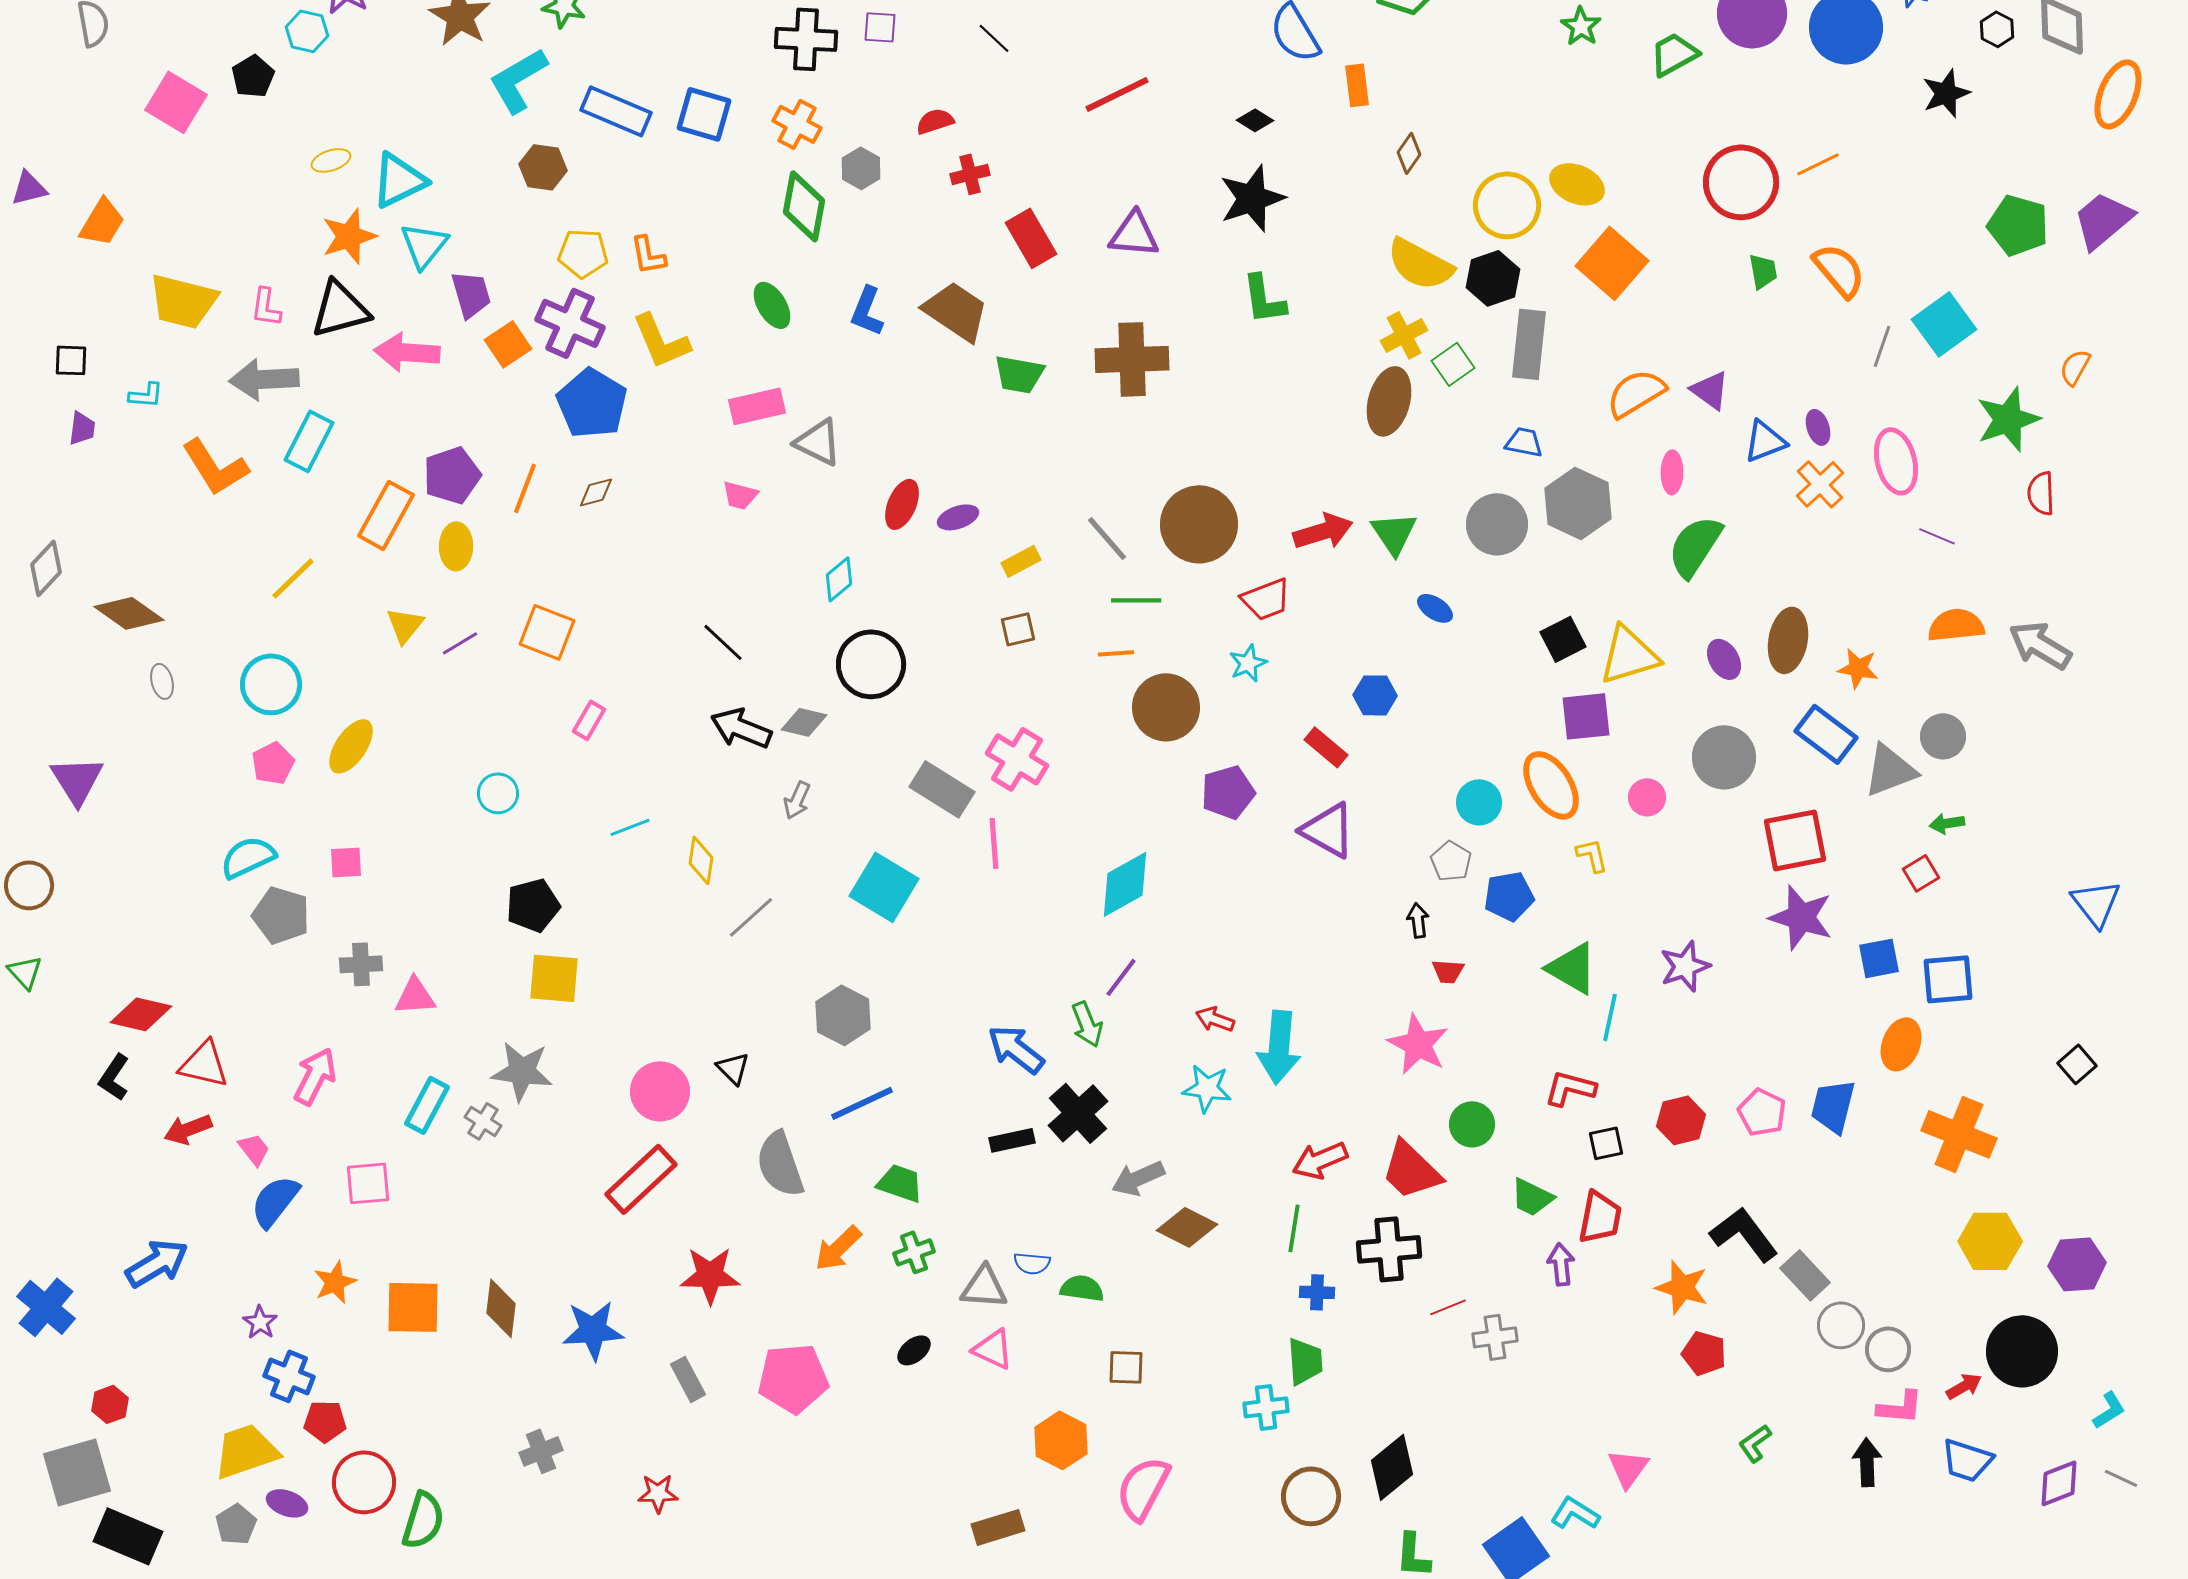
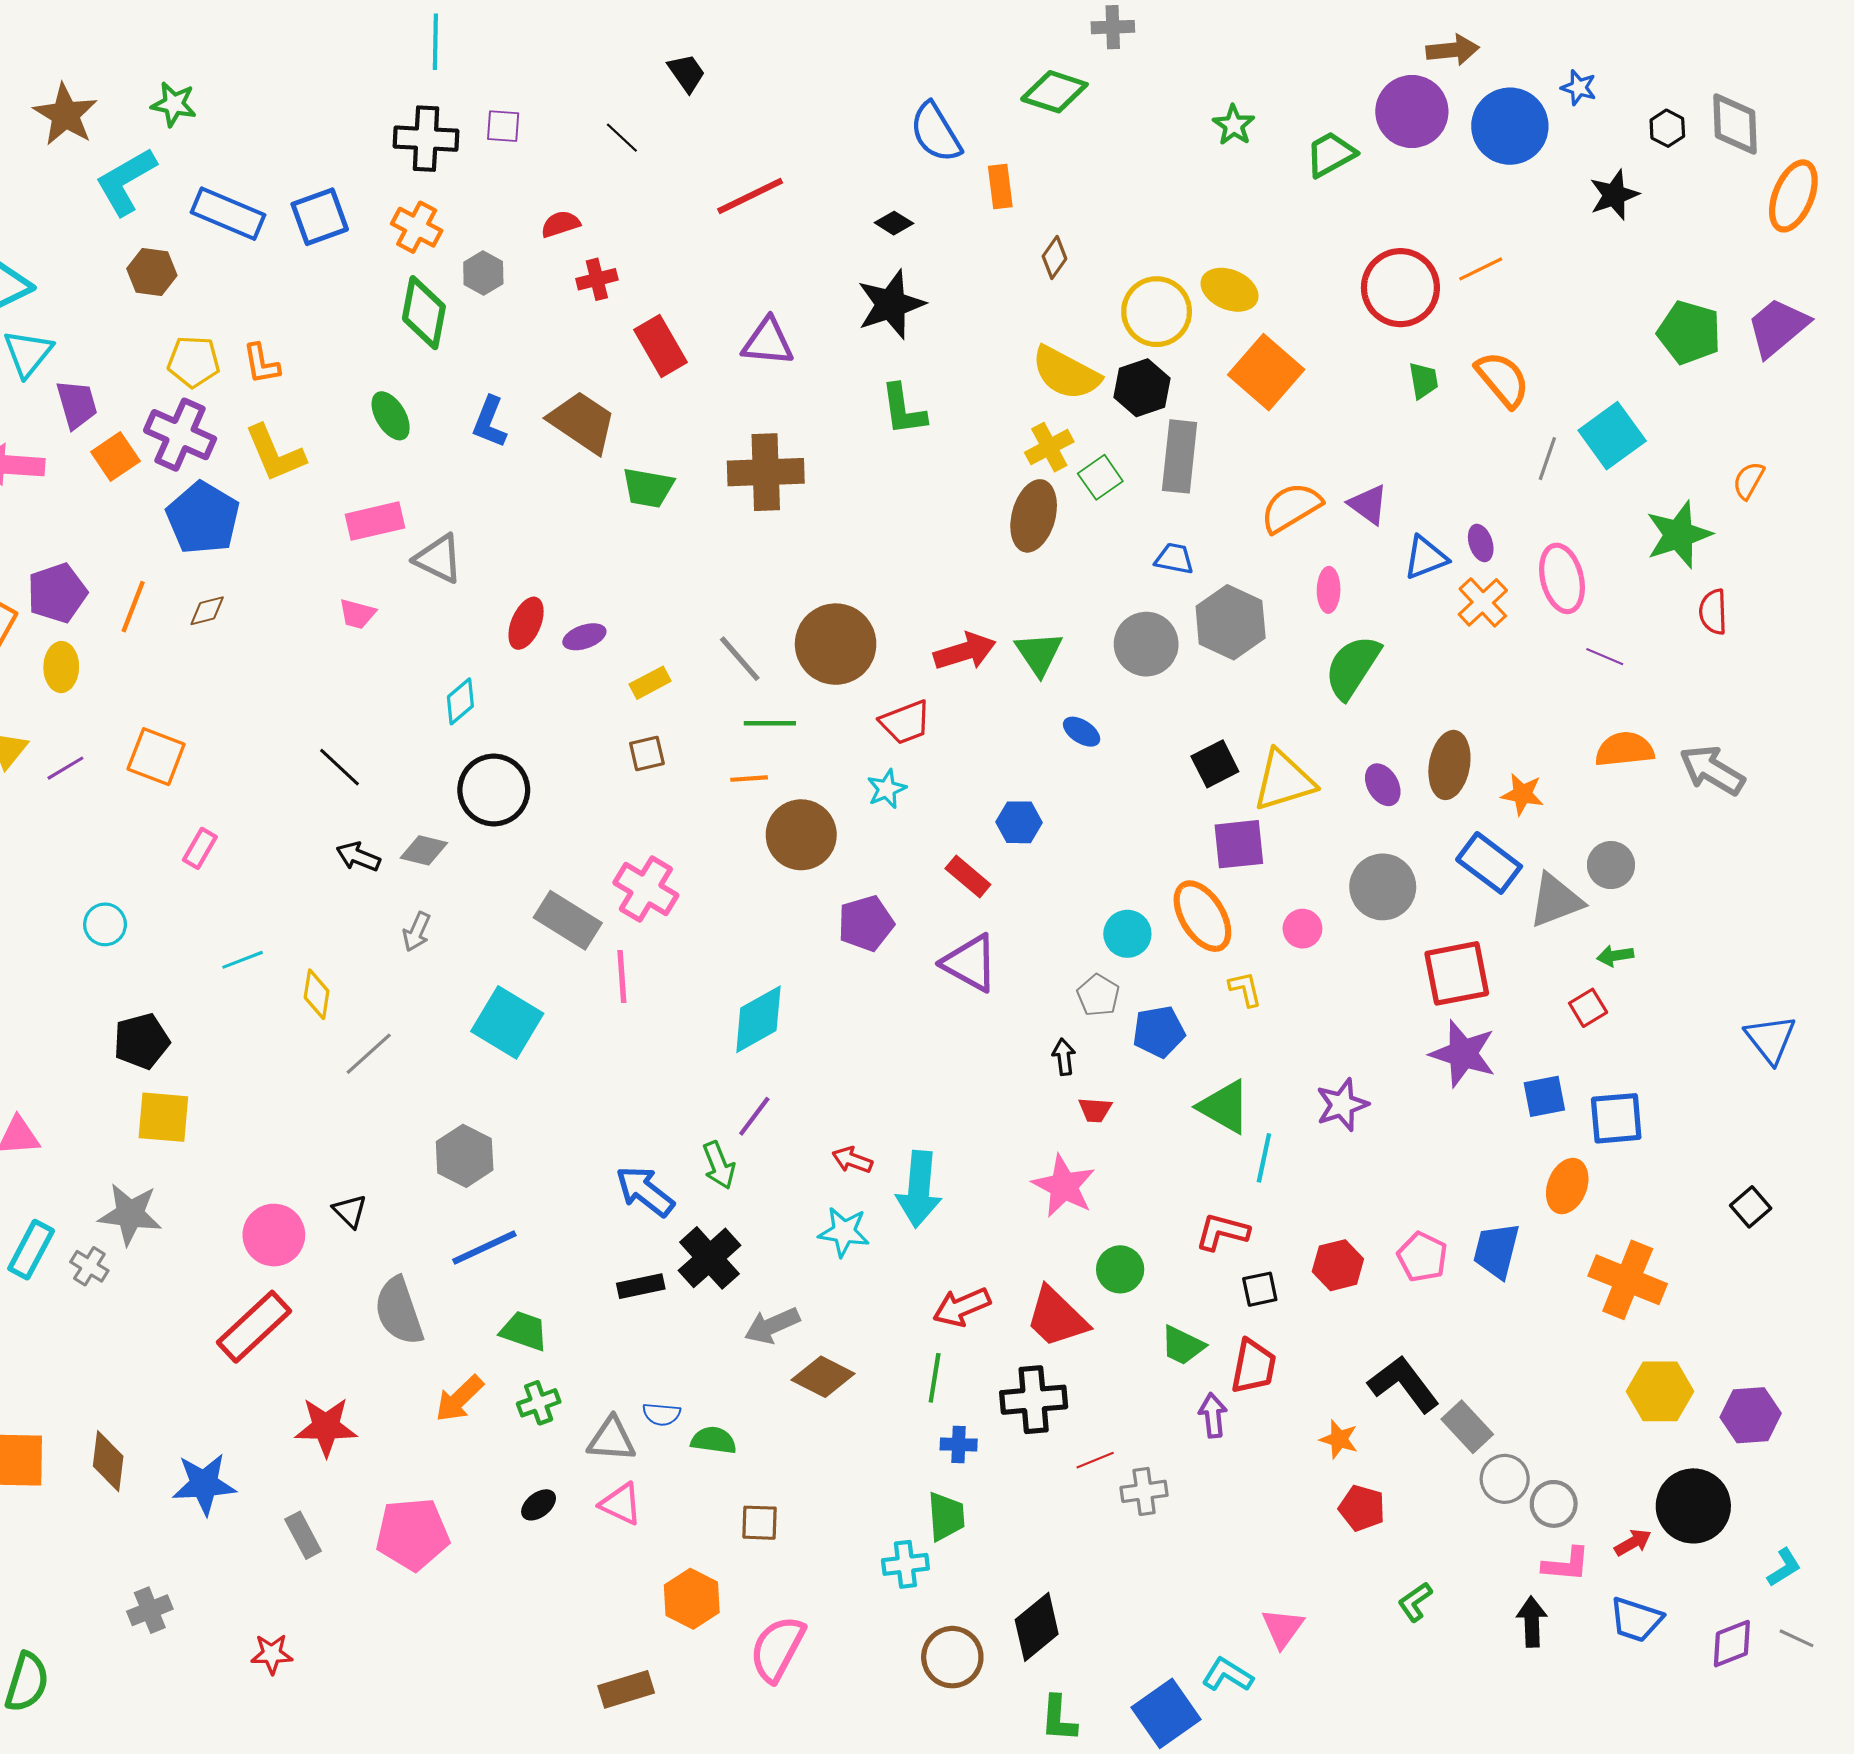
blue square: (704, 114) -> (320, 217), turned -36
black arrow: (741, 728) -> (358, 857), size x0.7
orange star: (1682, 1287) -> (1339, 1439), size x0.7

